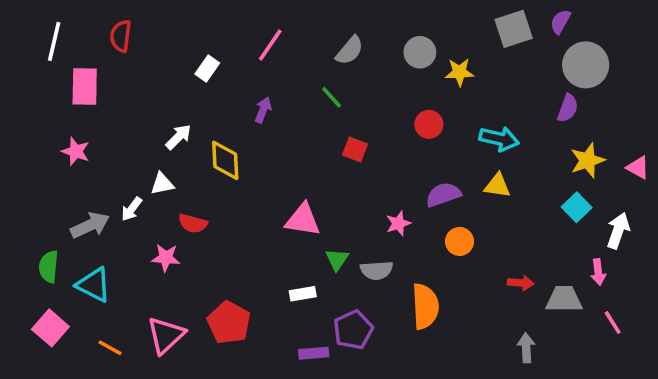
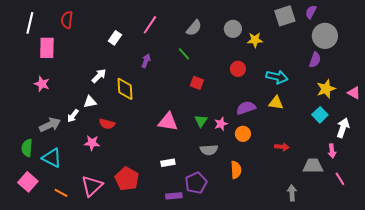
orange circle: (460, 241) -> (243, 134), moved
green triangle: (337, 259) -> (201, 121), moved
red arrow: (521, 283) -> (282, 147), moved
orange semicircle: (425, 306) -> (236, 170), size x0.7

